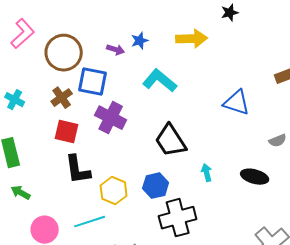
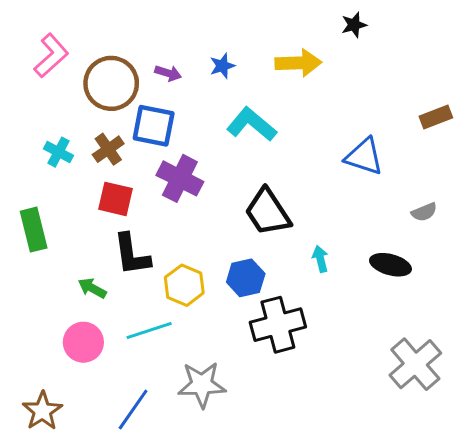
purple arrow: (116, 50) -> (168, 73), moved
cyan cross: (15, 100) -> (59, 152), moved
green arrow: (21, 193) -> (92, 288), moved

